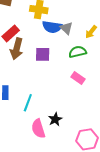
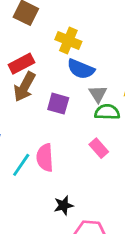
gray triangle: (66, 28) -> (98, 94), moved
black star: (55, 119) -> (64, 205), moved
pink semicircle: (38, 129) -> (45, 158), moved

